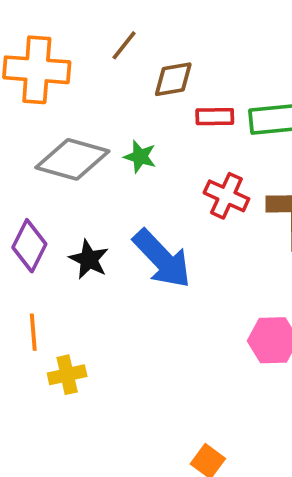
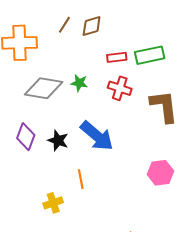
brown diamond: (173, 79) -> (92, 26), moved
red cross: (226, 196) -> (120, 88), moved
orange line: (33, 332) -> (81, 179), moved

